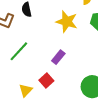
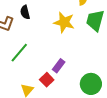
purple rectangle: (58, 57) -> (59, 66), moved

